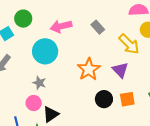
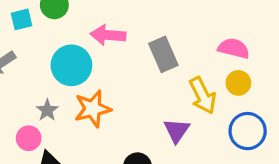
gray rectangle: (98, 27) -> (163, 54), size x1.5
orange star: (89, 69) -> (93, 109), moved

